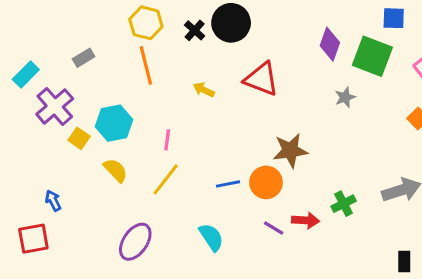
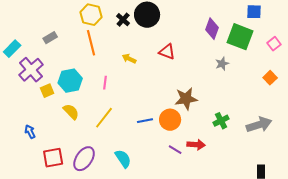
red triangle: (261, 79) -> (167, 52), size x0.7
yellow square: (79, 138) -> (47, 91), turned 32
pink line: (167, 140) -> (105, 83), moved
green cross: (344, 204) -> (221, 121), moved
cyan semicircle: (211, 237) -> (123, 159), moved
red square: (33, 239) -> (53, 158), moved

